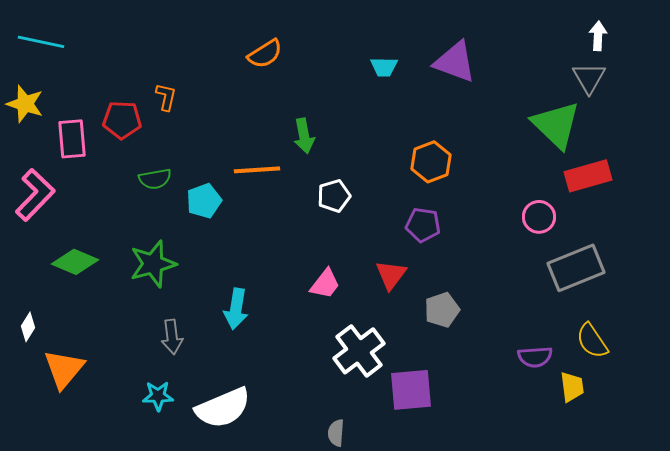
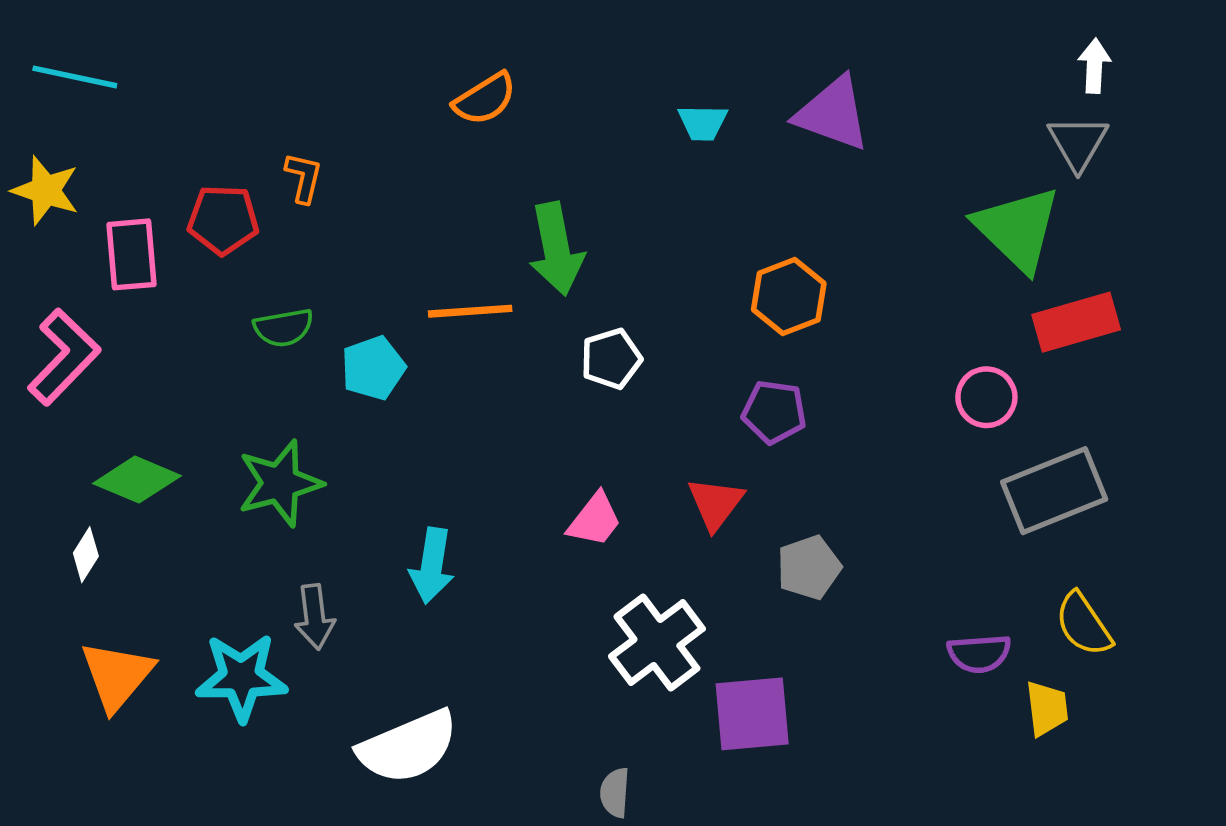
green arrow: (304, 136) -> (556, 249), size x1.4
white diamond: (28, 327) -> (86, 555), moved
cyan star: (158, 396) -> (241, 677), moved, size x1.6

